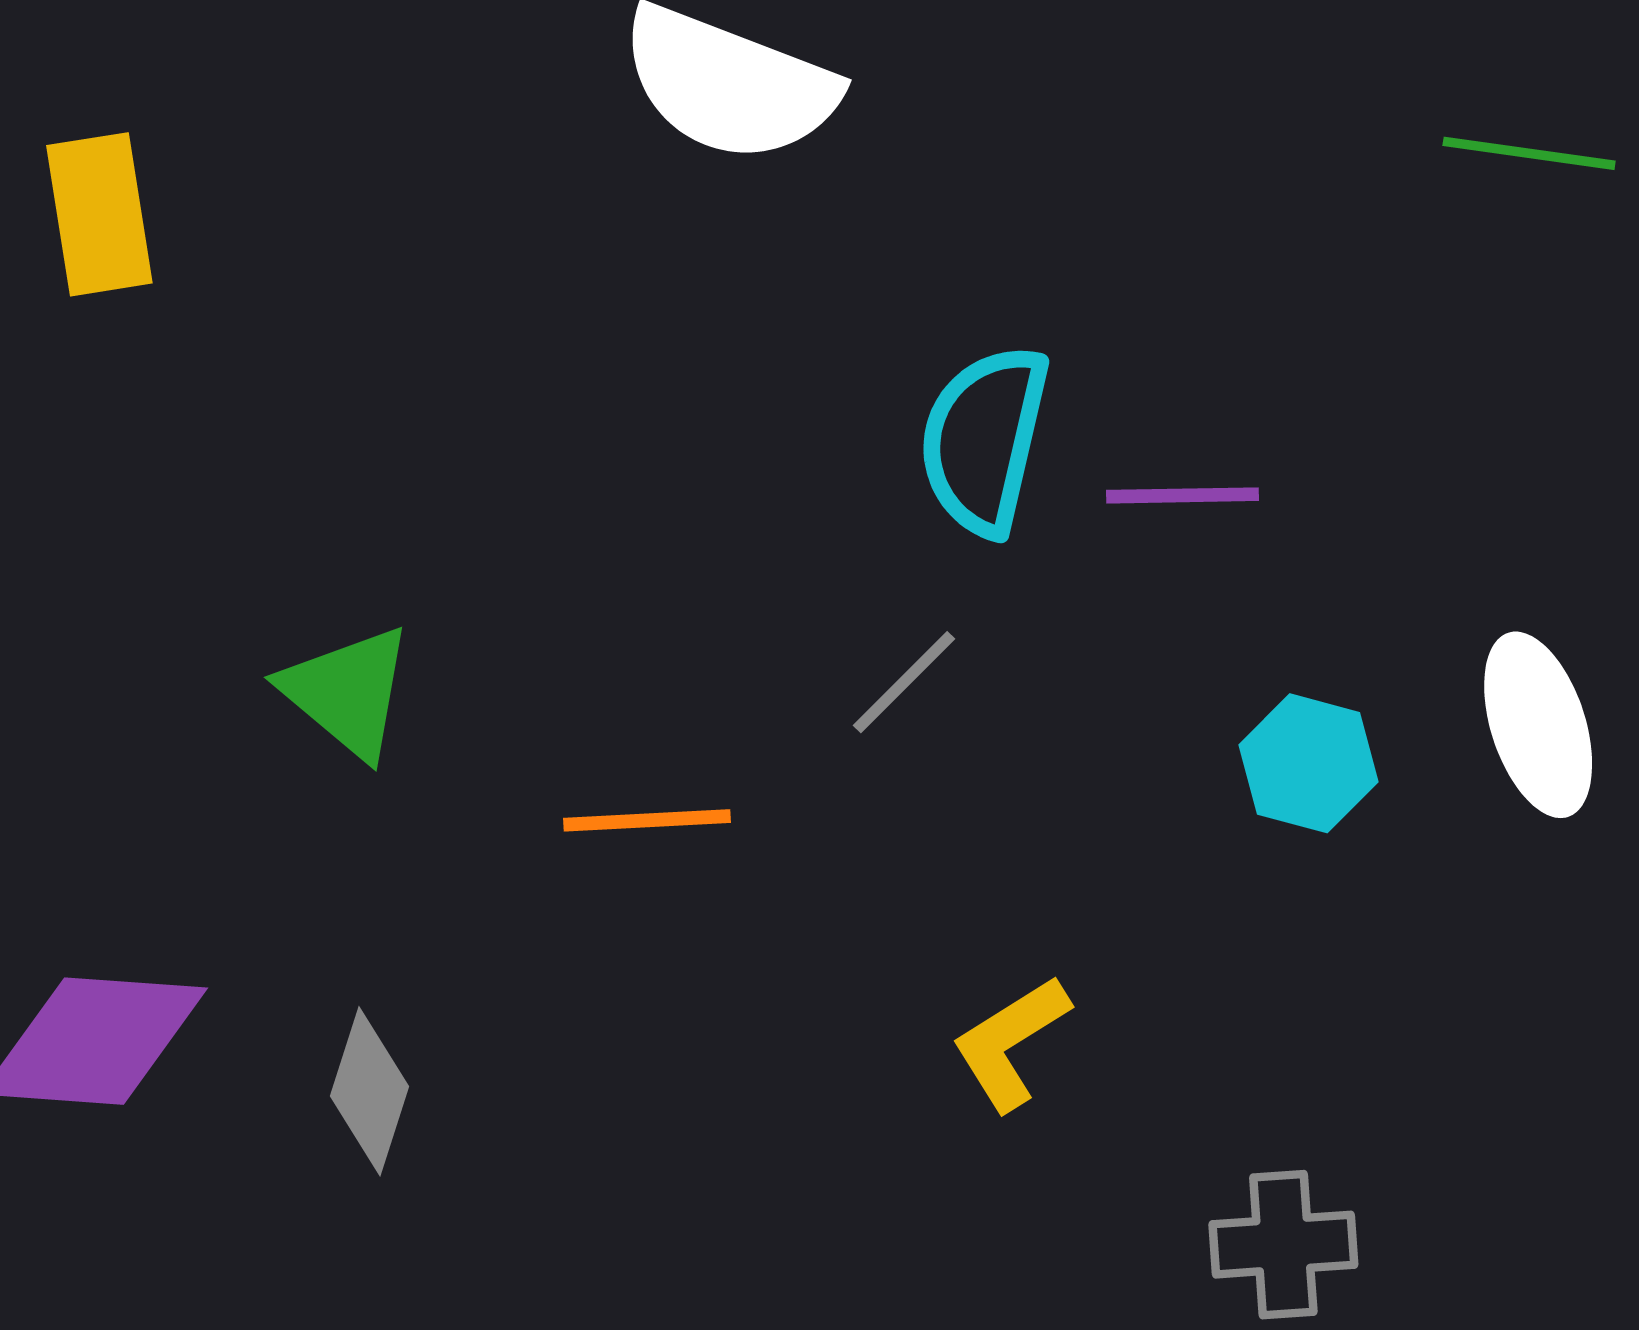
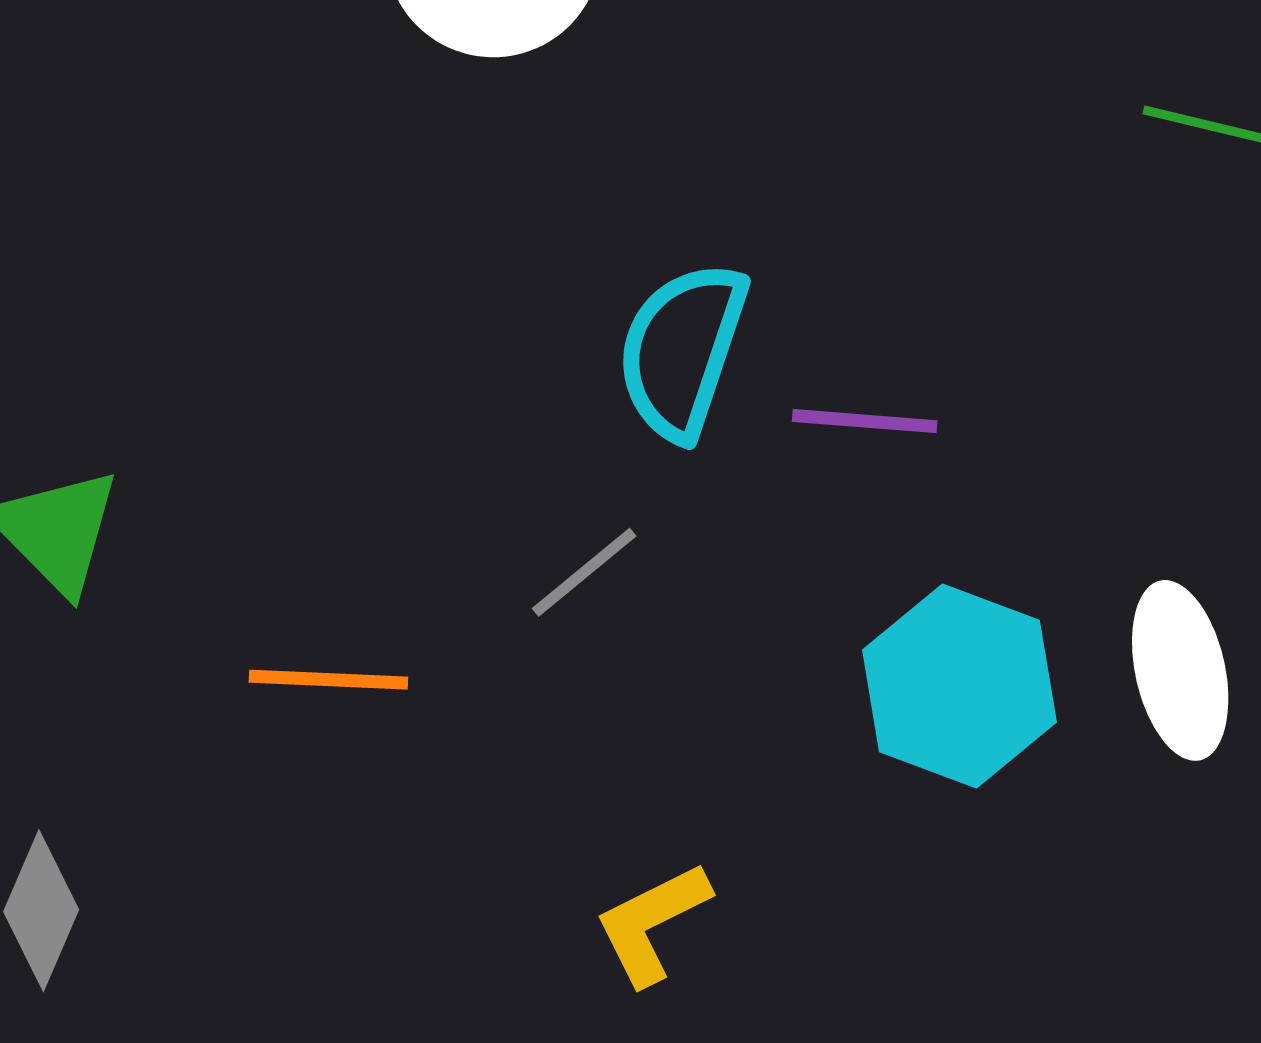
cyan hexagon: (1309, 763) -> (959, 686), size x1.5

